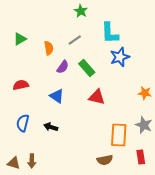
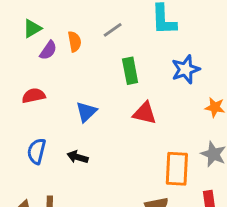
blue star: (120, 57) -> (186, 69), moved
purple semicircle: (63, 67) -> (48, 50), moved
green rectangle: (87, 68) -> (130, 71), turned 30
blue triangle: (57, 96) -> (86, 112), turned 42

